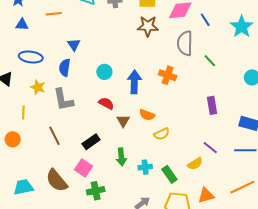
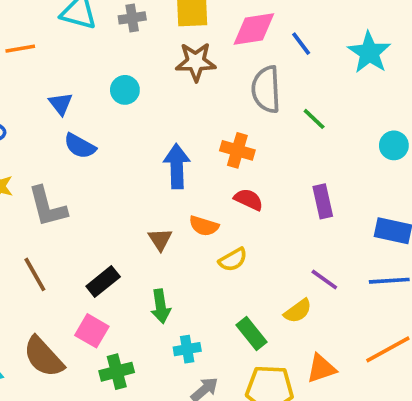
blue semicircle: (65, 68) -> (80, 146), moved, turned -66
cyan circle: (104, 72) -> (125, 90), moved
red semicircle: (106, 103) -> (249, 200), moved
cyan cross: (145, 167) -> (187, 349), moved

